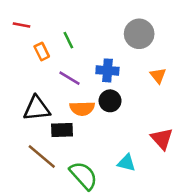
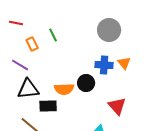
blue cross: (107, 70) -> (104, 65), moved
purple line: (70, 78) -> (20, 65), moved
red triangle: (162, 139) -> (117, 106), moved

